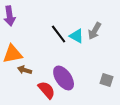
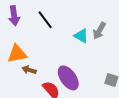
black line: (59, 34) -> (45, 20), moved

